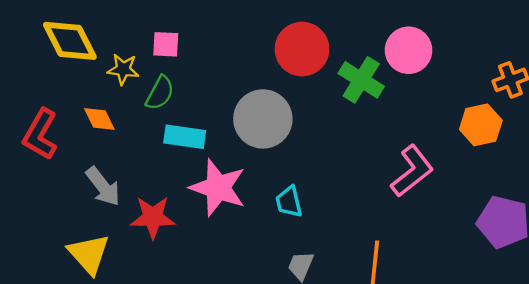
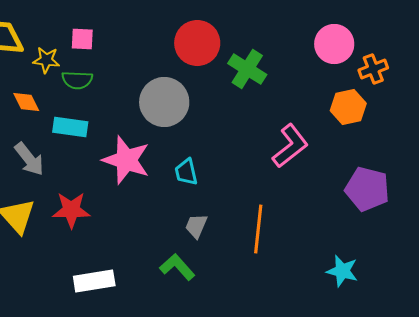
pink circle: (409, 50) -> (334, 44), moved
green semicircle: (160, 93) -> (77, 80), turned 64
cyan rectangle: (185, 137) -> (70, 127), moved
red star: (153, 217) -> (71, 210), moved

